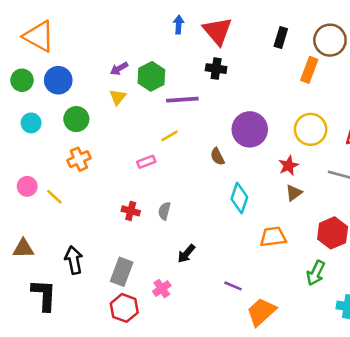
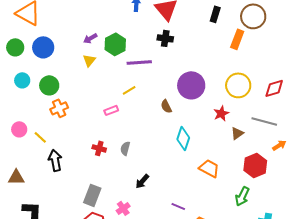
green circle: (76, 119) -> (49, 85), moved
brown triangle: (294, 193) -> (237, 133), moved
orange trapezoid: (273, 237) -> (209, 168), turned 35
black arrow: (74, 260) -> (55, 160), moved

